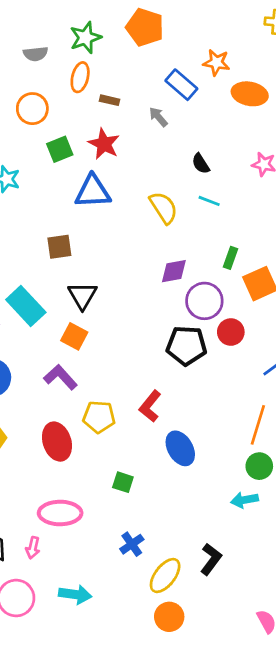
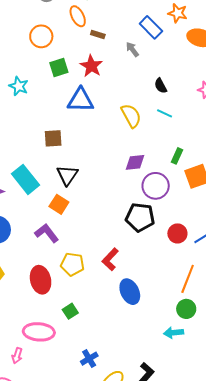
orange ellipse: (80, 77) -> (78, 16), turned -45
red circle: (231, 332) -> (177, 233), moved
green square: (123, 482) -> (70, 311), moved, turned 35

